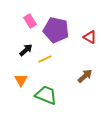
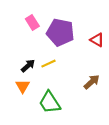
black arrow: (26, 50) -> (28, 66), moved
green trapezoid: (46, 95) -> (50, 102), turned -145

